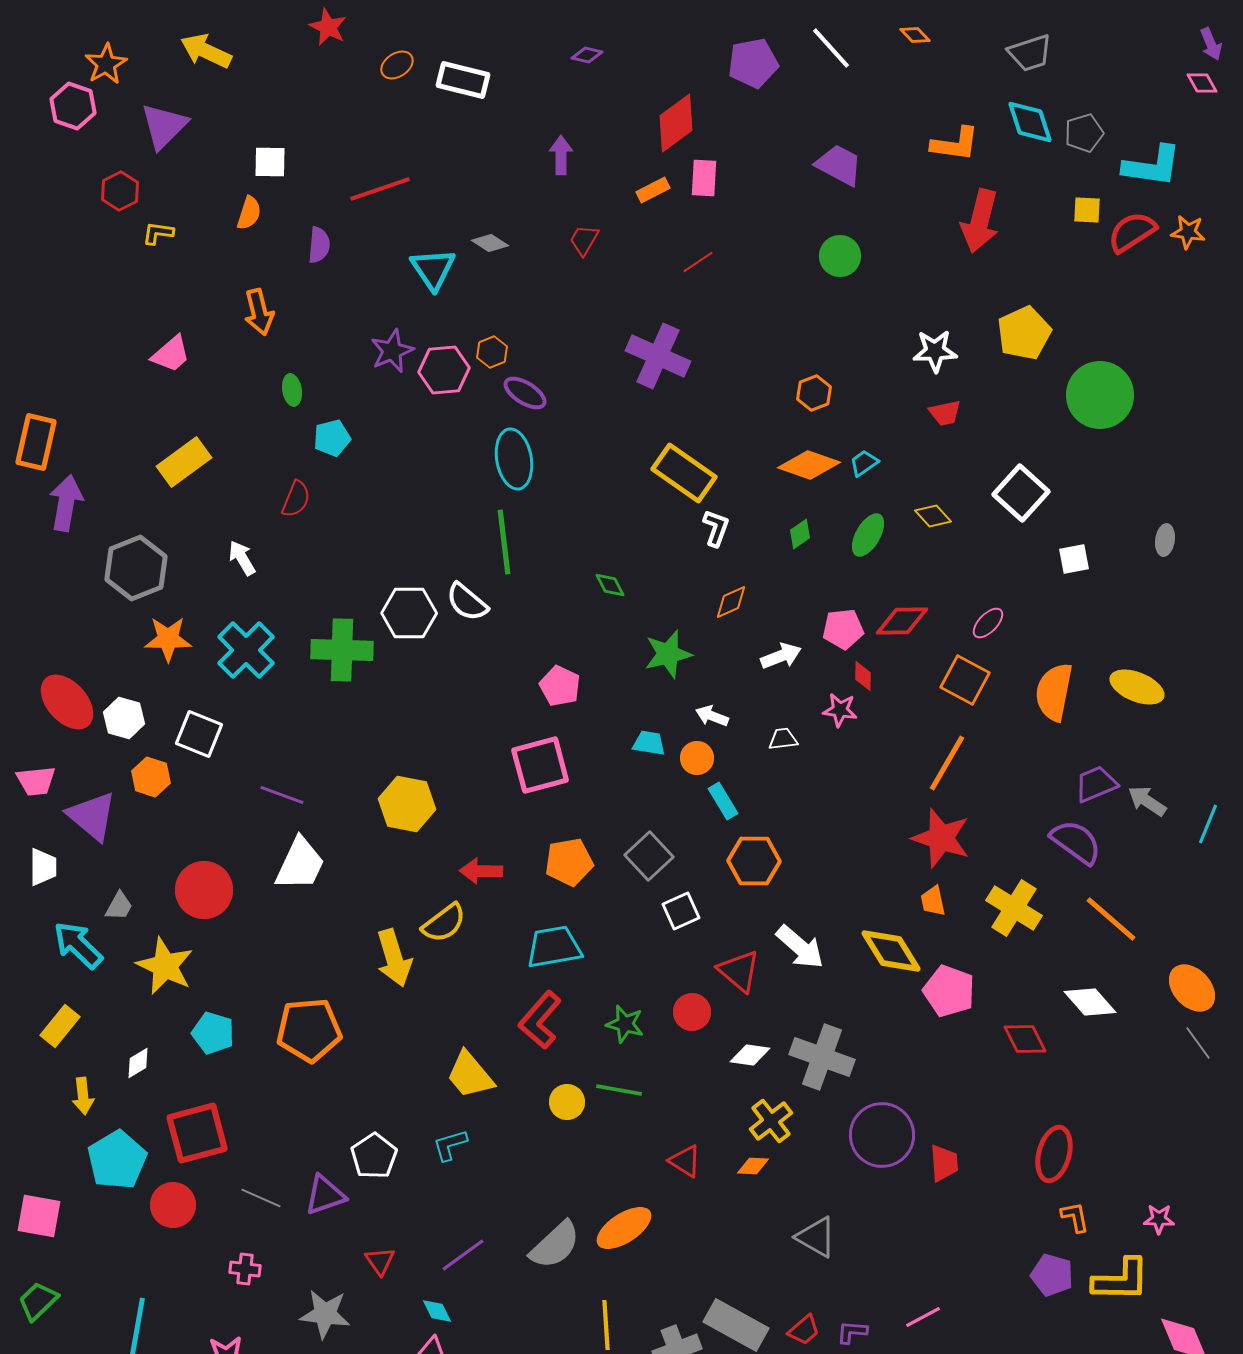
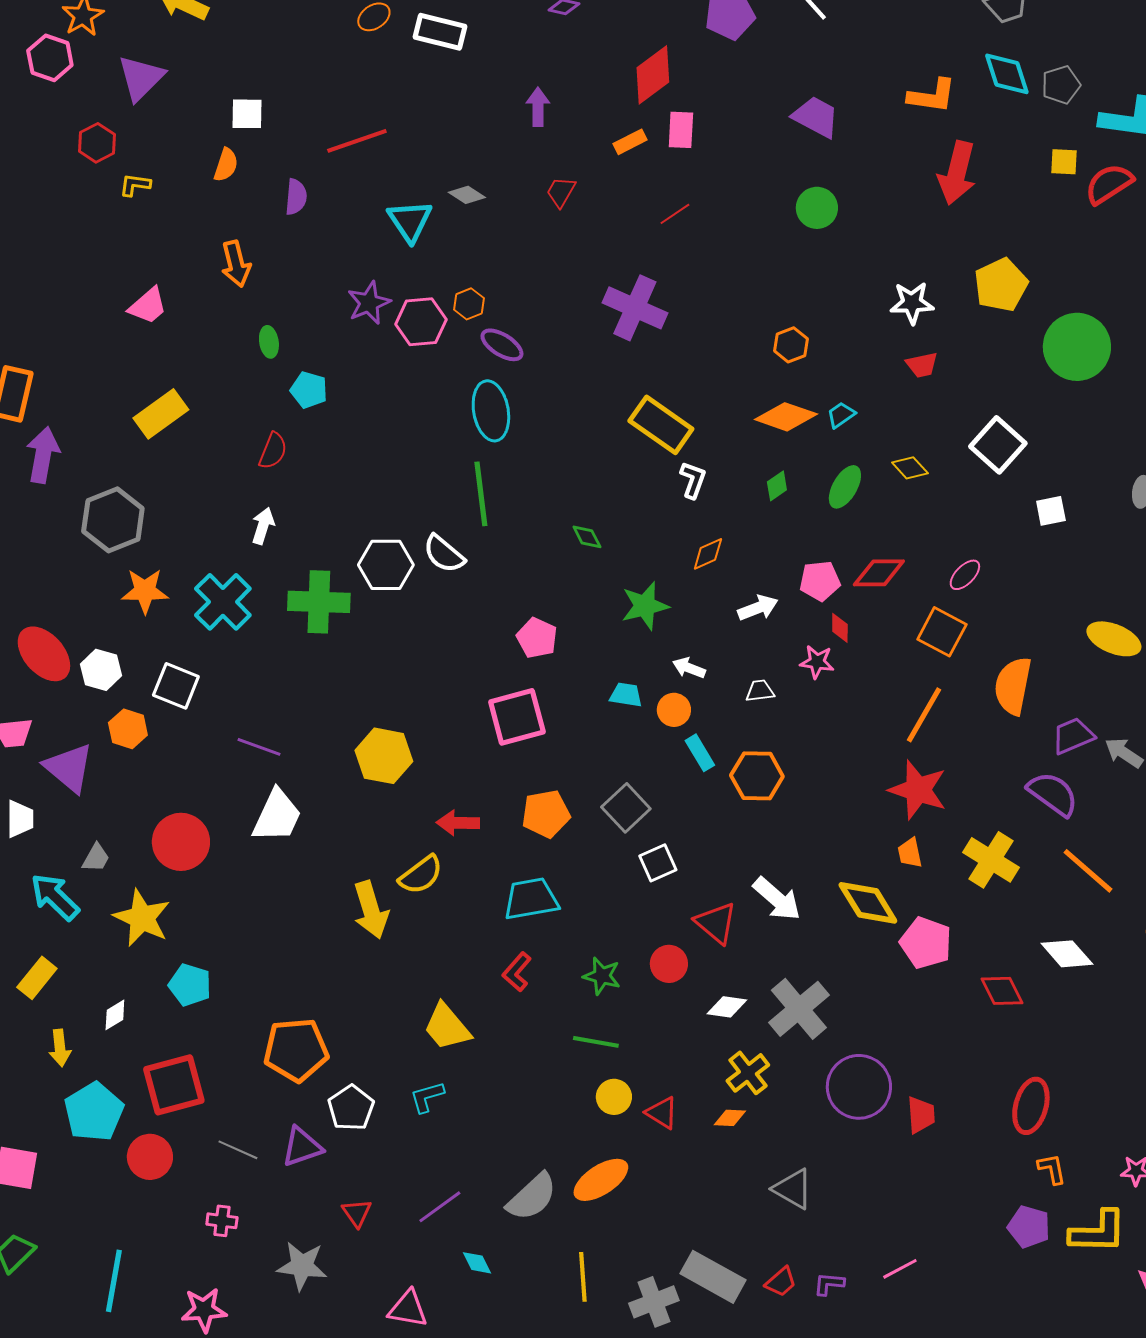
cyan pentagon: (332, 438) -> (309, 390), turned 30
white arrow: (242, 558) -> (263, 526), moved, turned 48
orange semicircle: (1054, 692) -> (1013, 686), moved
orange hexagon: (754, 861) -> (757, 776), moved
red L-shape: (540, 1020) -> (517, 972), size x0.7
orange pentagon: (309, 1030) -> (296, 1050), moved
gray cross: (822, 1057) -> (799, 1009), turned 30
yellow circle: (567, 1102) -> (614, 1097), moved
cyan diamond: (437, 1311) -> (477, 1263), moved

